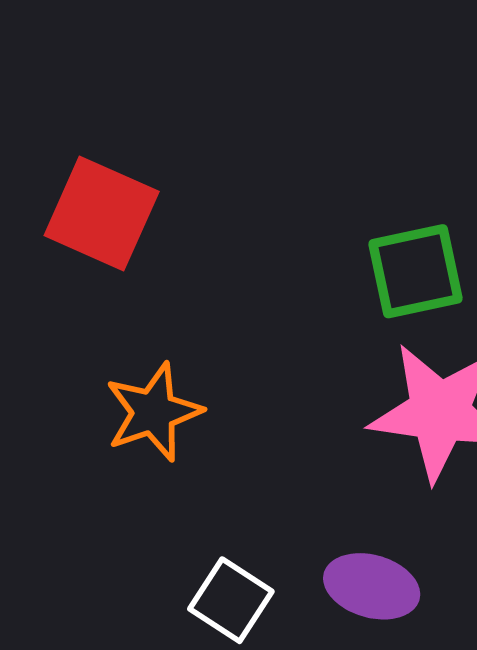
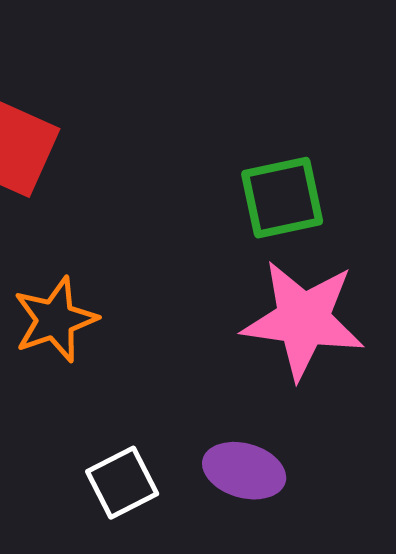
white square: (231, 600) -> (122, 483), turned 30

